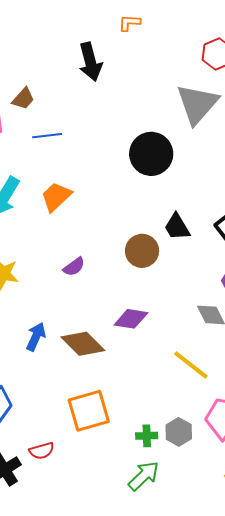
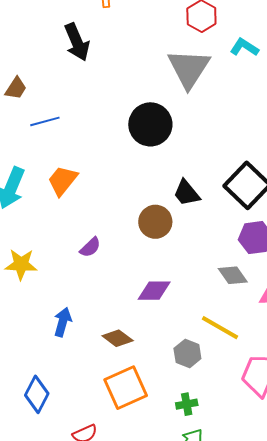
brown diamond: (83, 344) -> (118, 338), moved, size x0.7
gray hexagon: (179, 432) -> (187, 353), moved

